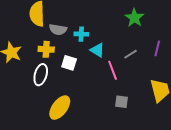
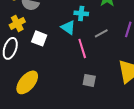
cyan cross: (81, 34) -> (81, 13), moved
yellow cross: (46, 49) -> (17, 23), turned -35

